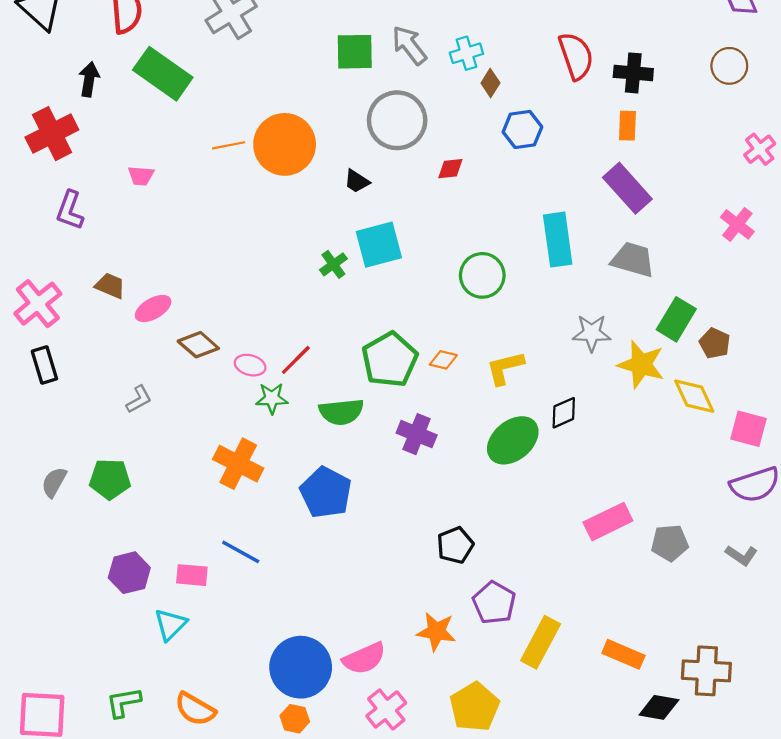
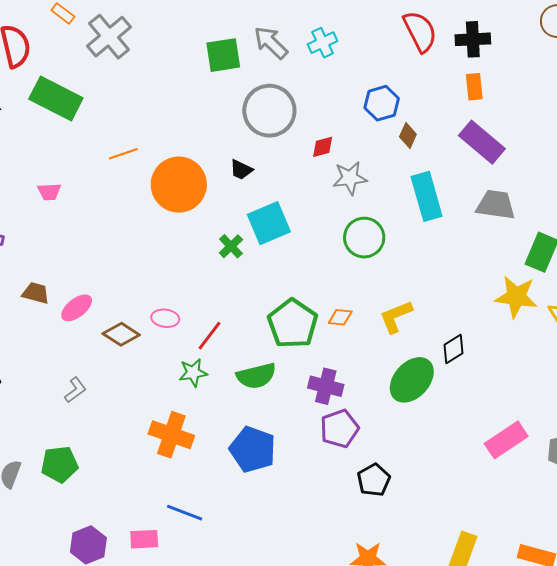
brown diamond: (490, 83) -> (408, 136), moved
orange circle: (285, 144) -> (179, 185), moved
gray star: (592, 333) -> (350, 178), moved
pink ellipse: (250, 365) -> (165, 318), moved
purple pentagon: (494, 603) -> (339, 429), moved, turned 30

